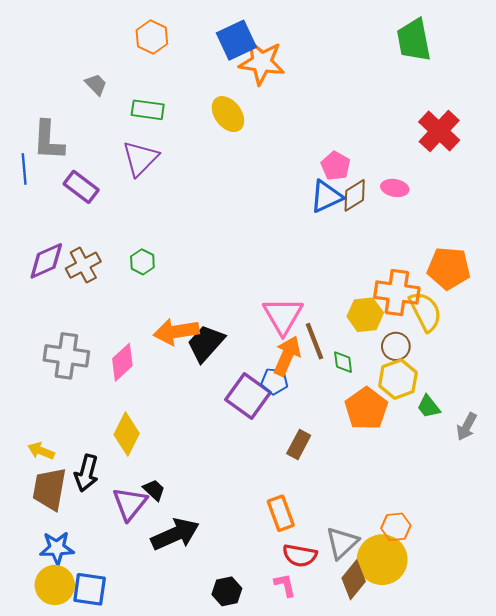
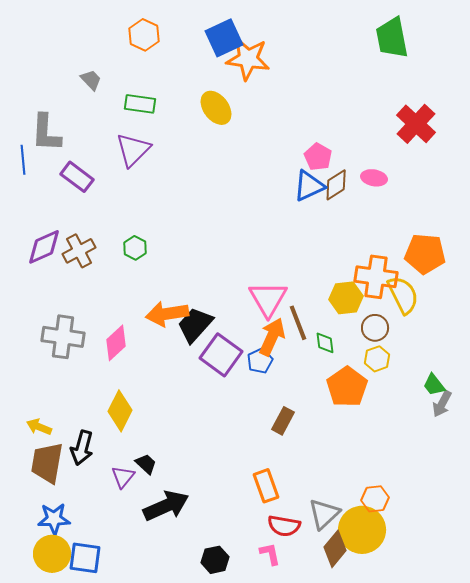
yellow hexagon: (398, 379) -> (377, 359), size x0.7
blue pentagon: (274, 381) -> (260, 361), turned -30
purple square: (248, 396) -> (221, 355), moved
green trapezoid: (429, 407) -> (434, 385), moved
purple triangle: (130, 504) -> (123, 477), size x0.7

